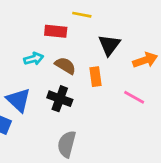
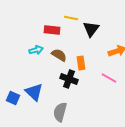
black triangle: (109, 45) -> (91, 29), moved
black cross: (60, 99) -> (69, 79), moved
blue triangle: (18, 100) -> (34, 92), moved

